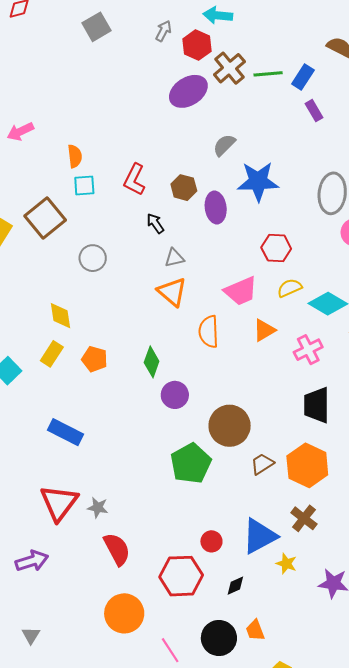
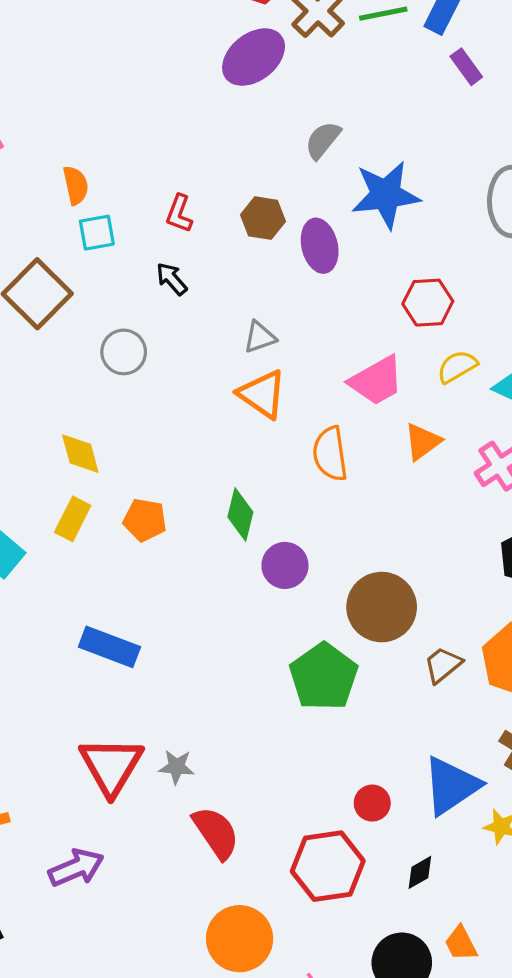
red L-shape: (134, 180) -> (179, 214), size x0.7
black arrow: (155, 223) -> (172, 279), moved

